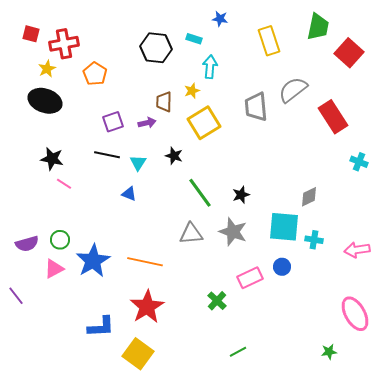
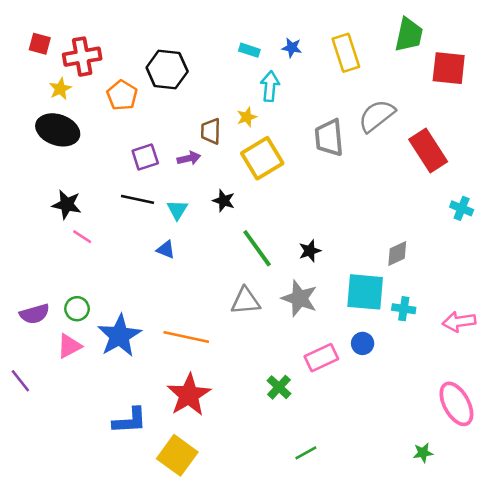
blue star: (220, 19) -> (292, 48), moved
black hexagon: (156, 48) -> (167, 69), moved
red square: (349, 53) -> (449, 68), turned -36

